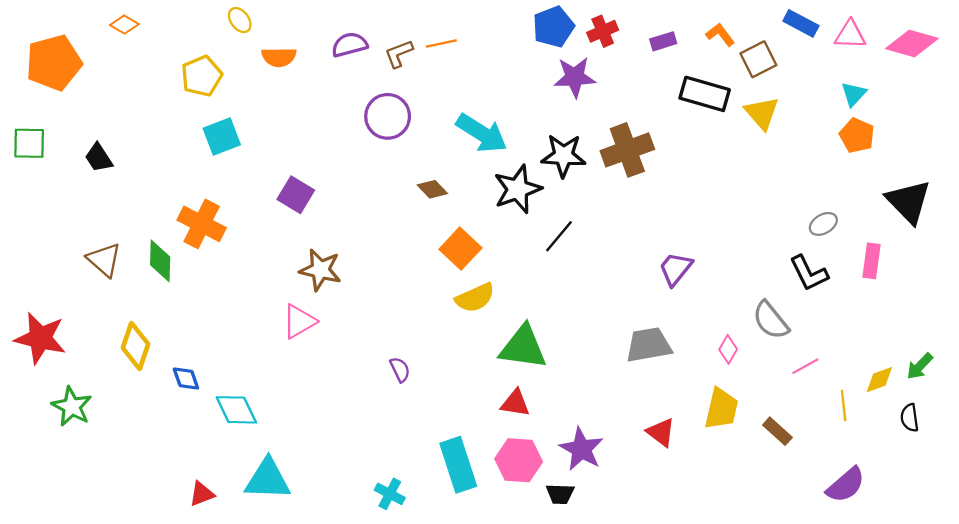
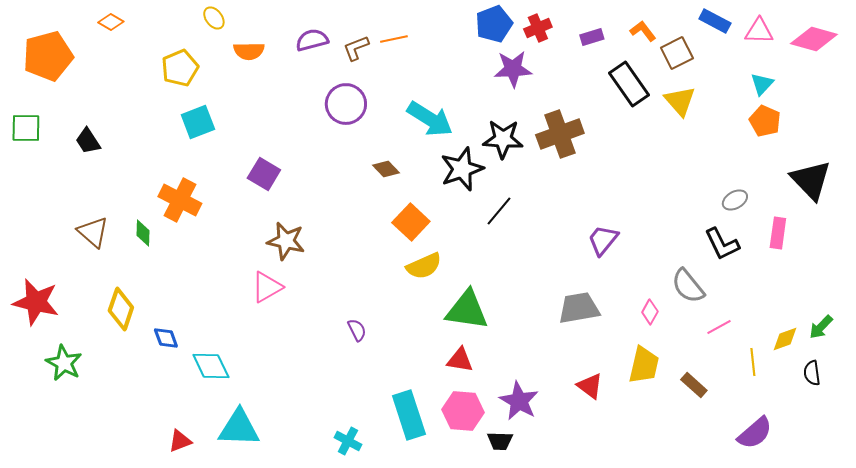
black rectangle: (705, 94) -> (629, 84), turned 39
green diamond: (160, 261) -> (143, 233), size x0.7

